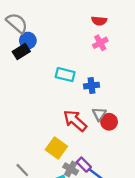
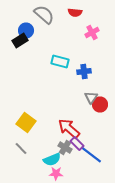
red semicircle: (99, 21) -> (75, 12), moved
gray semicircle: (17, 23) -> (44, 14), moved
red arrow: (75, 121) -> (69, 128), moved
yellow square: (56, 148) -> (26, 122), moved

